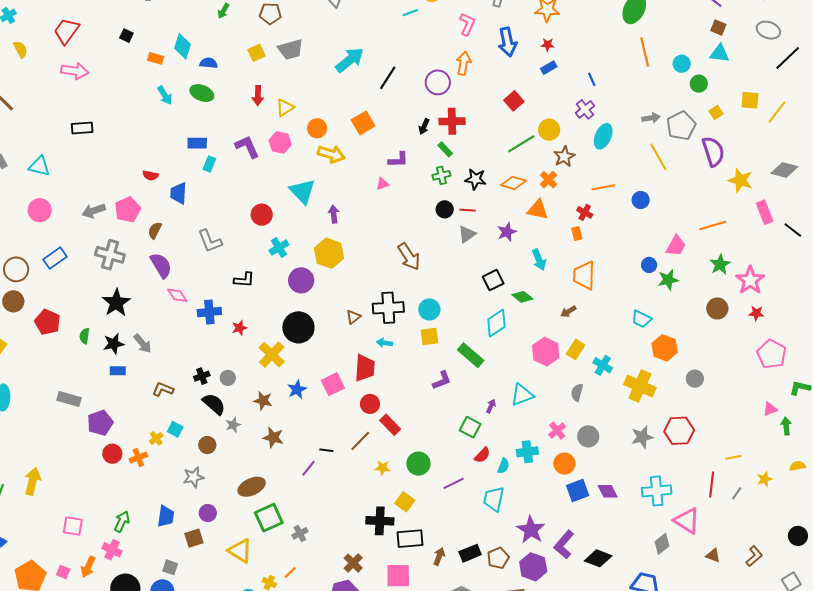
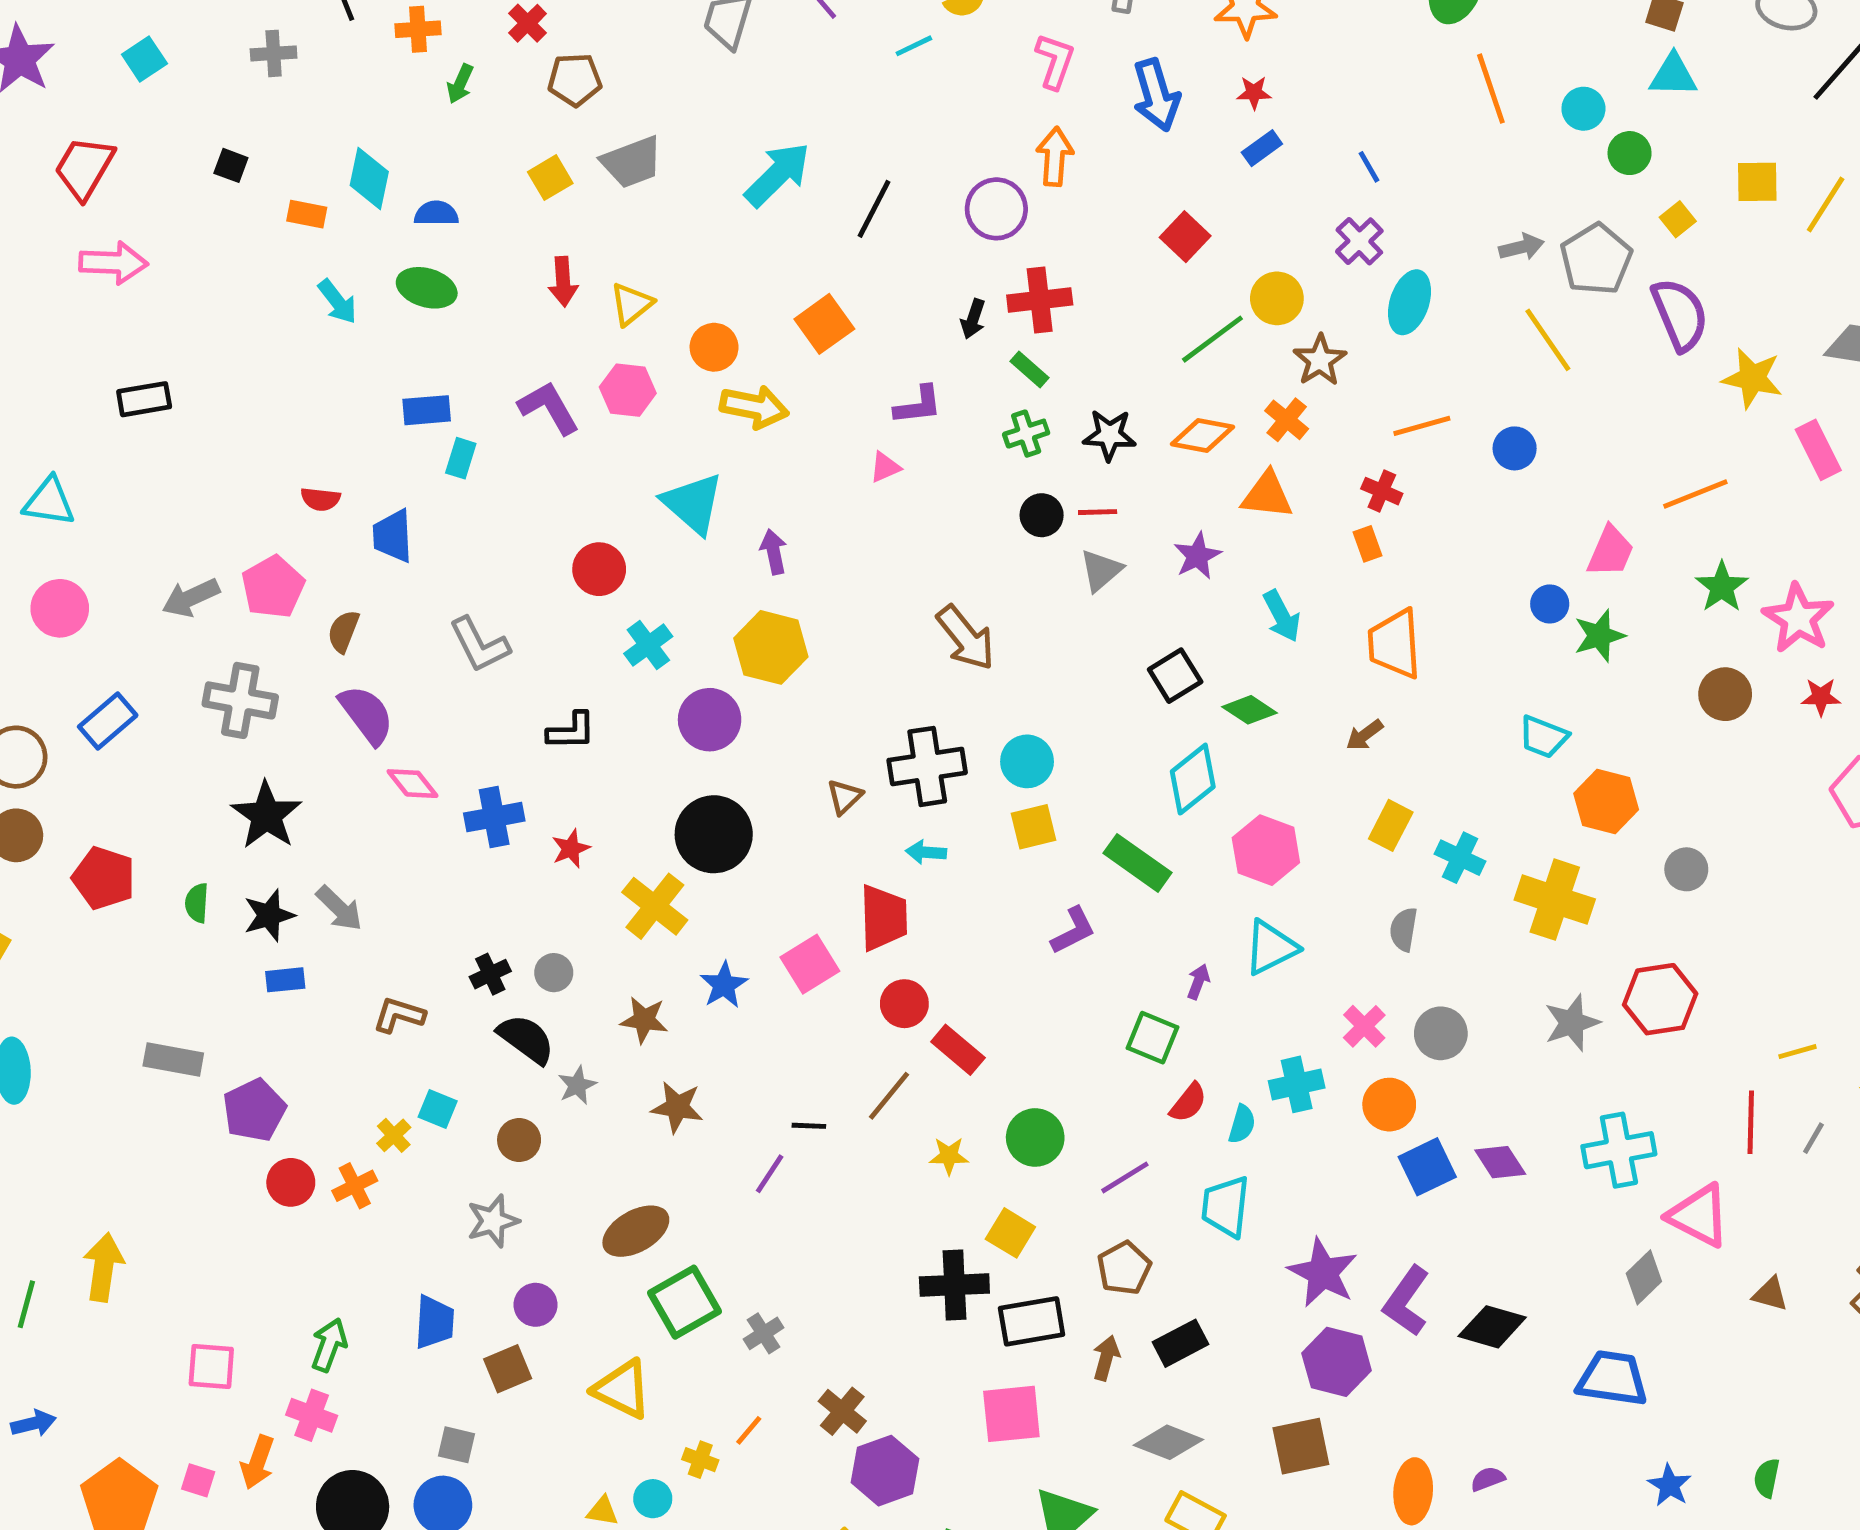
pink hexagon: (546, 352) -> (1266, 850), moved
brown pentagon: (498, 558) -> (1124, 1268), moved
brown cross: (353, 563) -> (842, 1411), moved

